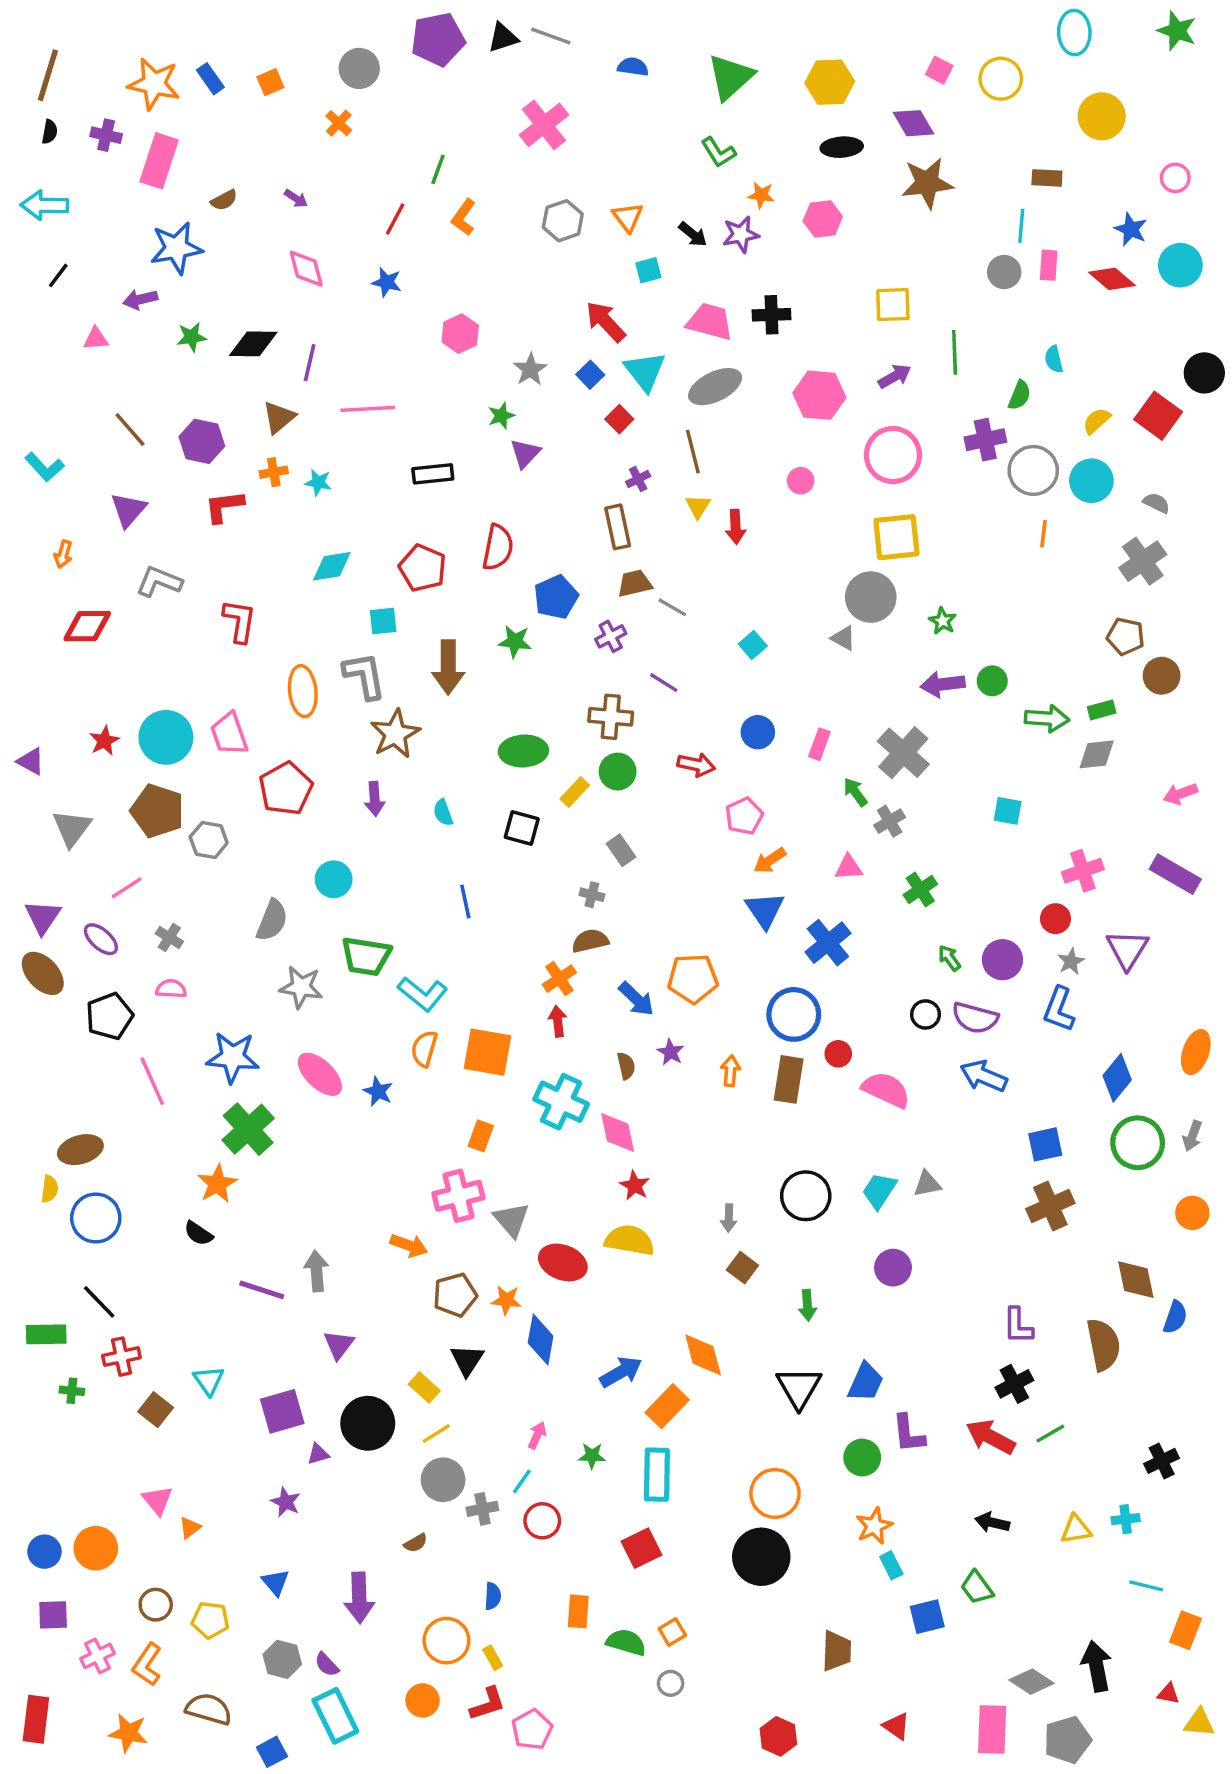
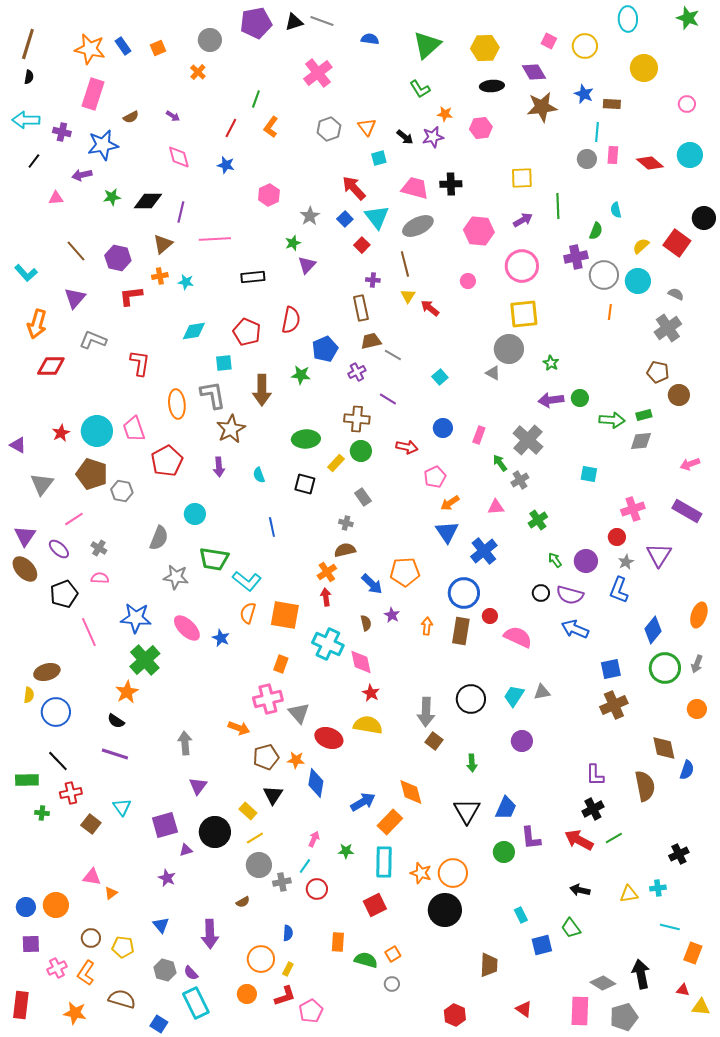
purple cross: (106, 135) -> (62, 132), moved
blue star: (1131, 229) -> (584, 94), moved
purple cross: (638, 479) -> (373, 280), turned 32
red arrow: (736, 527) -> (430, 308), turned 132
orange arrow: (63, 554) -> (37, 324), size x1.8
gray arrow: (729, 1218) -> (426, 712), size x1.8
purple line: (262, 1290) -> (115, 754), moved
pink triangle: (157, 1500) -> (92, 877), turned -42
orange star: (874, 1526) -> (421, 873), moved, turned -30
yellow rectangle: (493, 1658) -> (288, 969), turned 56
blue square: (272, 1752) -> (159, 1024), turned -30

